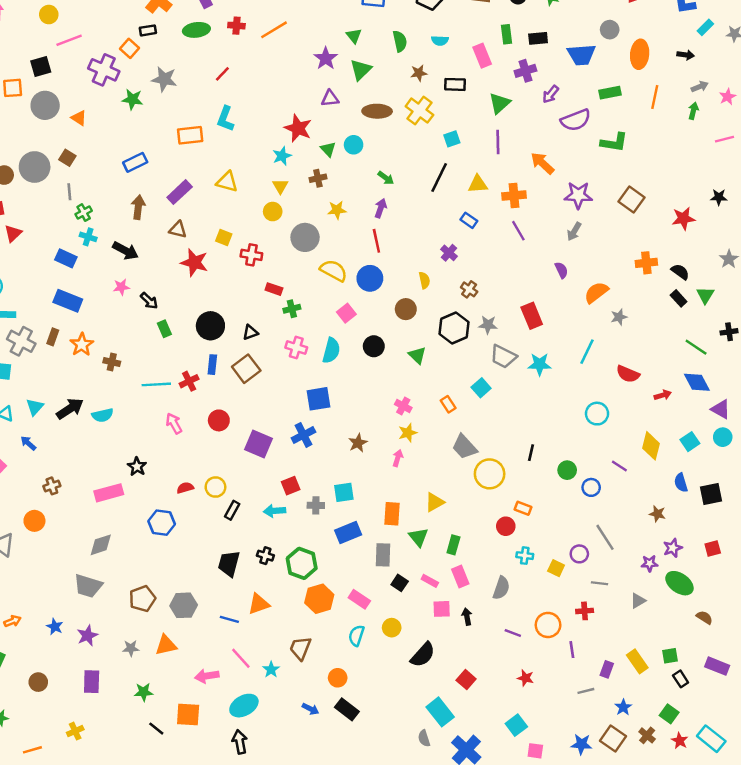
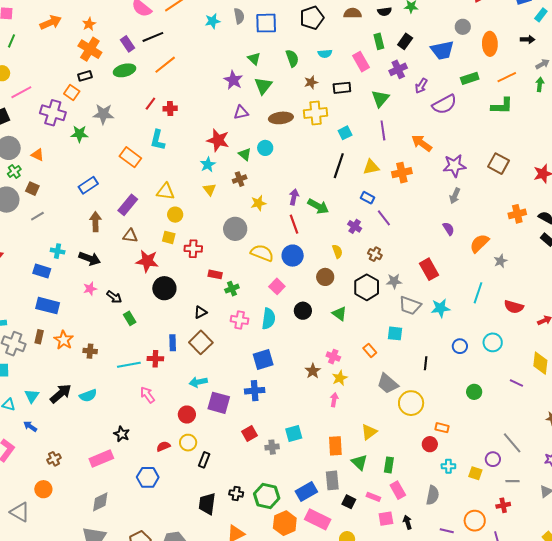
red cross: (236, 26) -> (170, 108), moved
orange line: (274, 30) -> (165, 65), moved
black rectangle: (538, 38) -> (405, 41), turned -42
orange line: (655, 97) -> (507, 77), turned 60
yellow cross: (419, 111) -> (316, 113), turned -35
orange rectangle: (190, 135) -> (130, 157), turned 50
green L-shape: (614, 142) -> (502, 106), moved
green arrow: (386, 178) -> (318, 206), moved, size x1.5
gray line: (69, 192) -> (37, 216), turned 72
yellow circle: (273, 212) -> (175, 215), moved
green cross: (84, 213) -> (14, 171), moved
purple line: (518, 231) -> (384, 218), moved
black circle: (210, 326) -> (164, 288), moved
red cross: (189, 381) -> (155, 359), turned 35
cyan square: (481, 388) -> (395, 333), turned -35
red circle: (219, 420) -> (187, 415), moved
blue cross: (303, 435) -> (255, 391), turned 30
brown star: (358, 443) -> (313, 371), moved
black line: (531, 453) -> (426, 363), moved
blue circle: (591, 487) -> (460, 346), moved
cyan arrow: (275, 511) -> (198, 382), moved
blue rectangle: (348, 533) -> (306, 491), moved
pink rectangle: (359, 599) -> (318, 519), size x1.4

